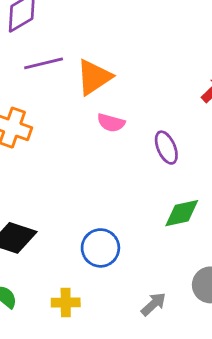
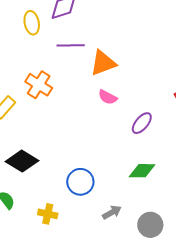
purple ellipse: (166, 148) -> (142, 123), turned 50
gray arrow: (154, 304) -> (112, 212), moved

